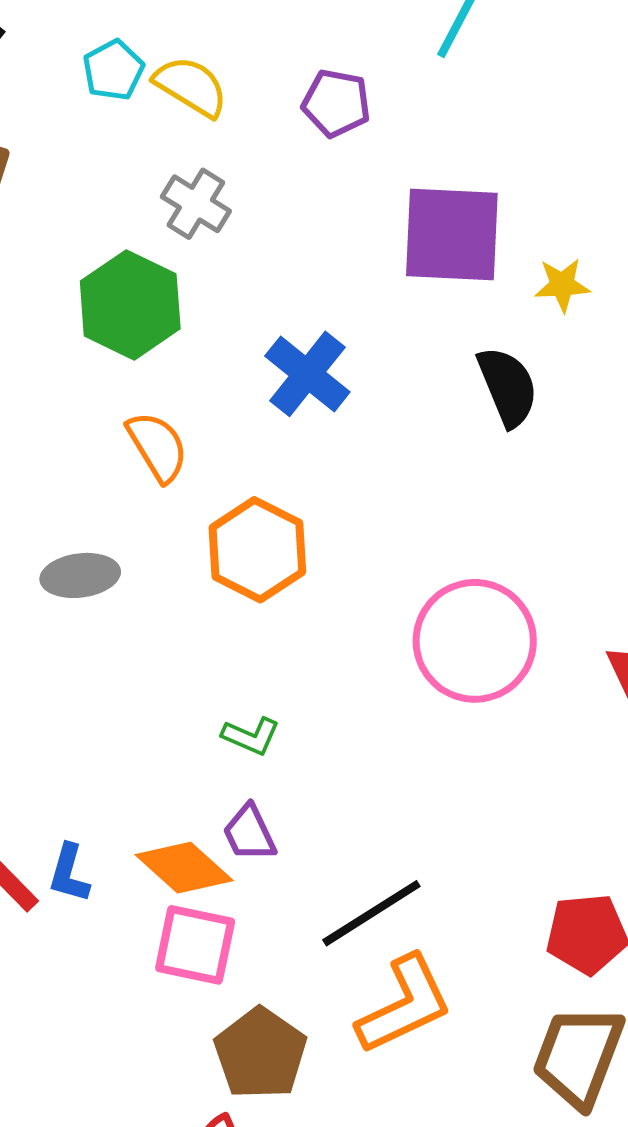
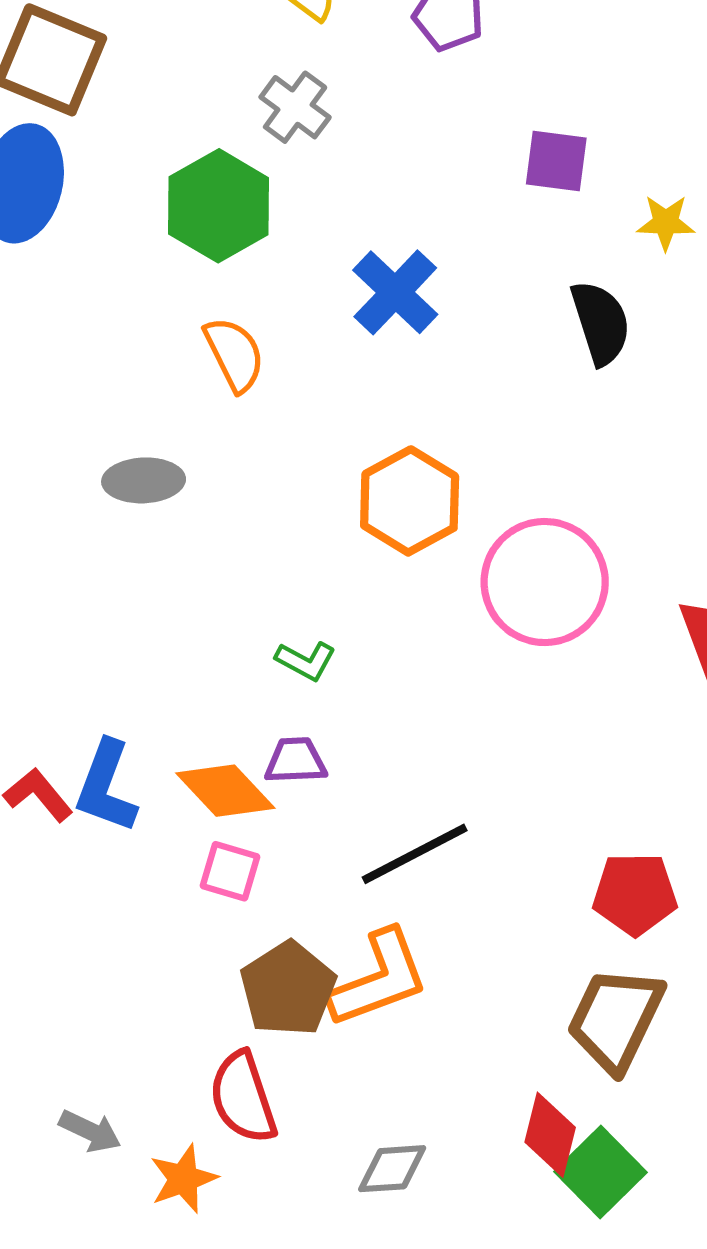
purple square: (452, 234) -> (556, 161), size x0.6
orange hexagon: (257, 550) -> (410, 501), moved
purple trapezoid: (249, 833) -> (296, 761), turned 108
blue L-shape: (69, 873) -> (106, 787), size x1.5
pink square: (195, 945) -> (230, 871), size x0.7
orange L-shape: (404, 1005) -> (379, 979), moved

